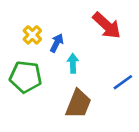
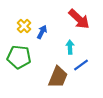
cyan arrow: (73, 63) -> (70, 47), moved
blue line: (123, 82) -> (81, 65), moved

